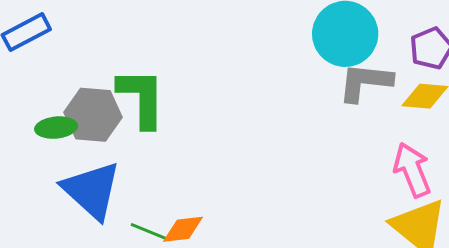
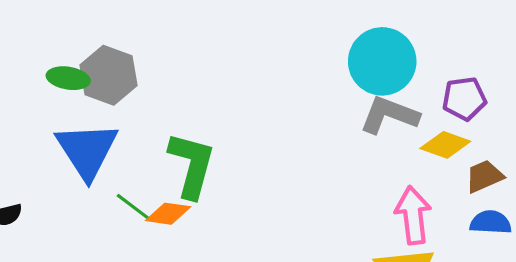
green L-shape: (142, 98) -> (192, 165), moved

